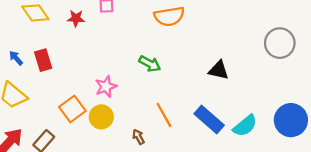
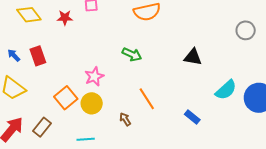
gray circle: (280, 43) -> (246, 30), size x0.7
blue rectangle: (209, 119) -> (192, 117), moved, size x0.6
cyan semicircle: (245, 126) -> (226, 90), moved

